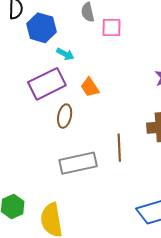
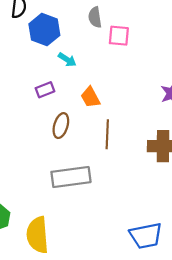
purple rectangle: (47, 84) -> (45, 90), size x0.5
brown line: (119, 148) -> (107, 134), moved

